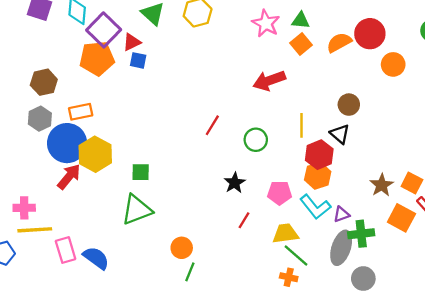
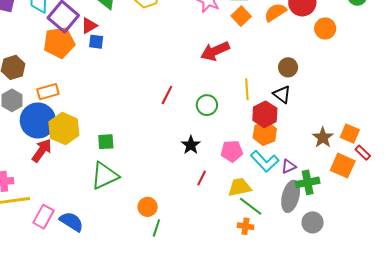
pink rectangle: (66, 250) -> (44, 217), turned 50

